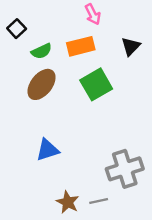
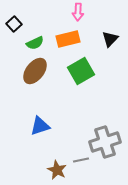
pink arrow: (93, 14) -> (78, 12), turned 30
gray line: (99, 201) -> (81, 160), moved

